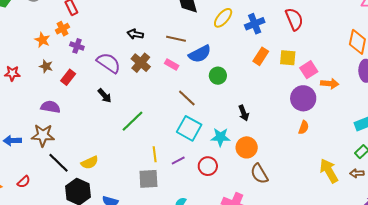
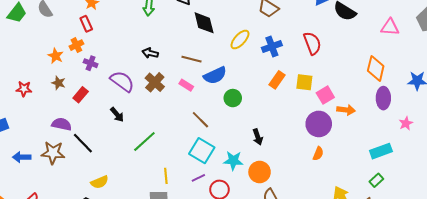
purple line: (178, 160) -> (198, 178), moved
black line: (59, 163) -> (83, 143), moved

